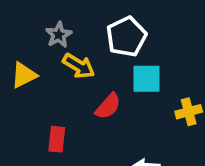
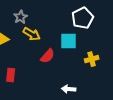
white pentagon: (126, 37) -> (83, 18), moved
red rectangle: (57, 139) -> (11, 75), moved

